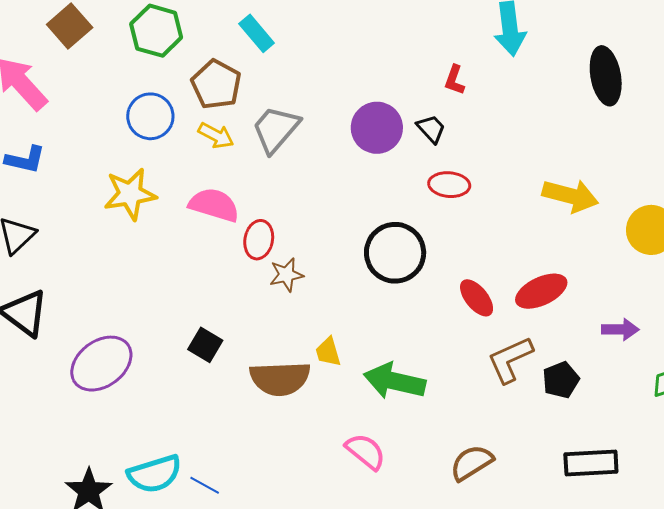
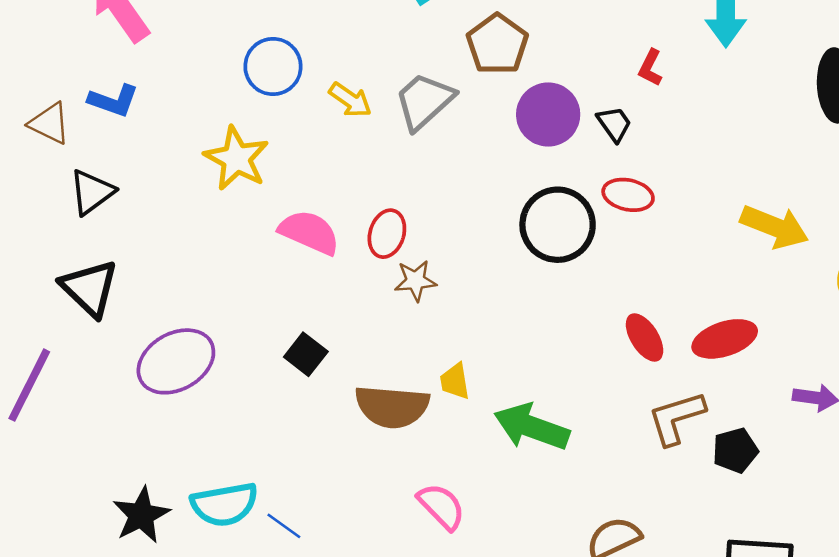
brown pentagon: (216, 84) -> (497, 44), moved
yellow star: (130, 194) -> (236, 158), turned 30
pink semicircle: (214, 205) -> (309, 232), moved
black circle: (395, 253) -> (558, 225), moved
pink semicircle: (366, 451) -> (441, 506), moved

